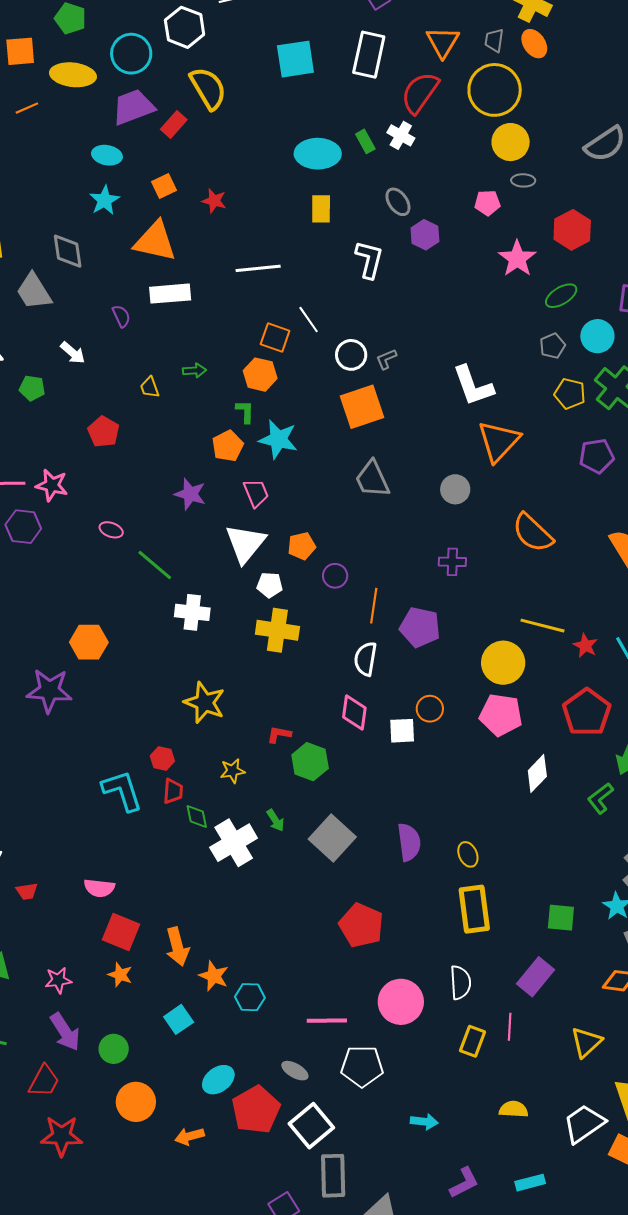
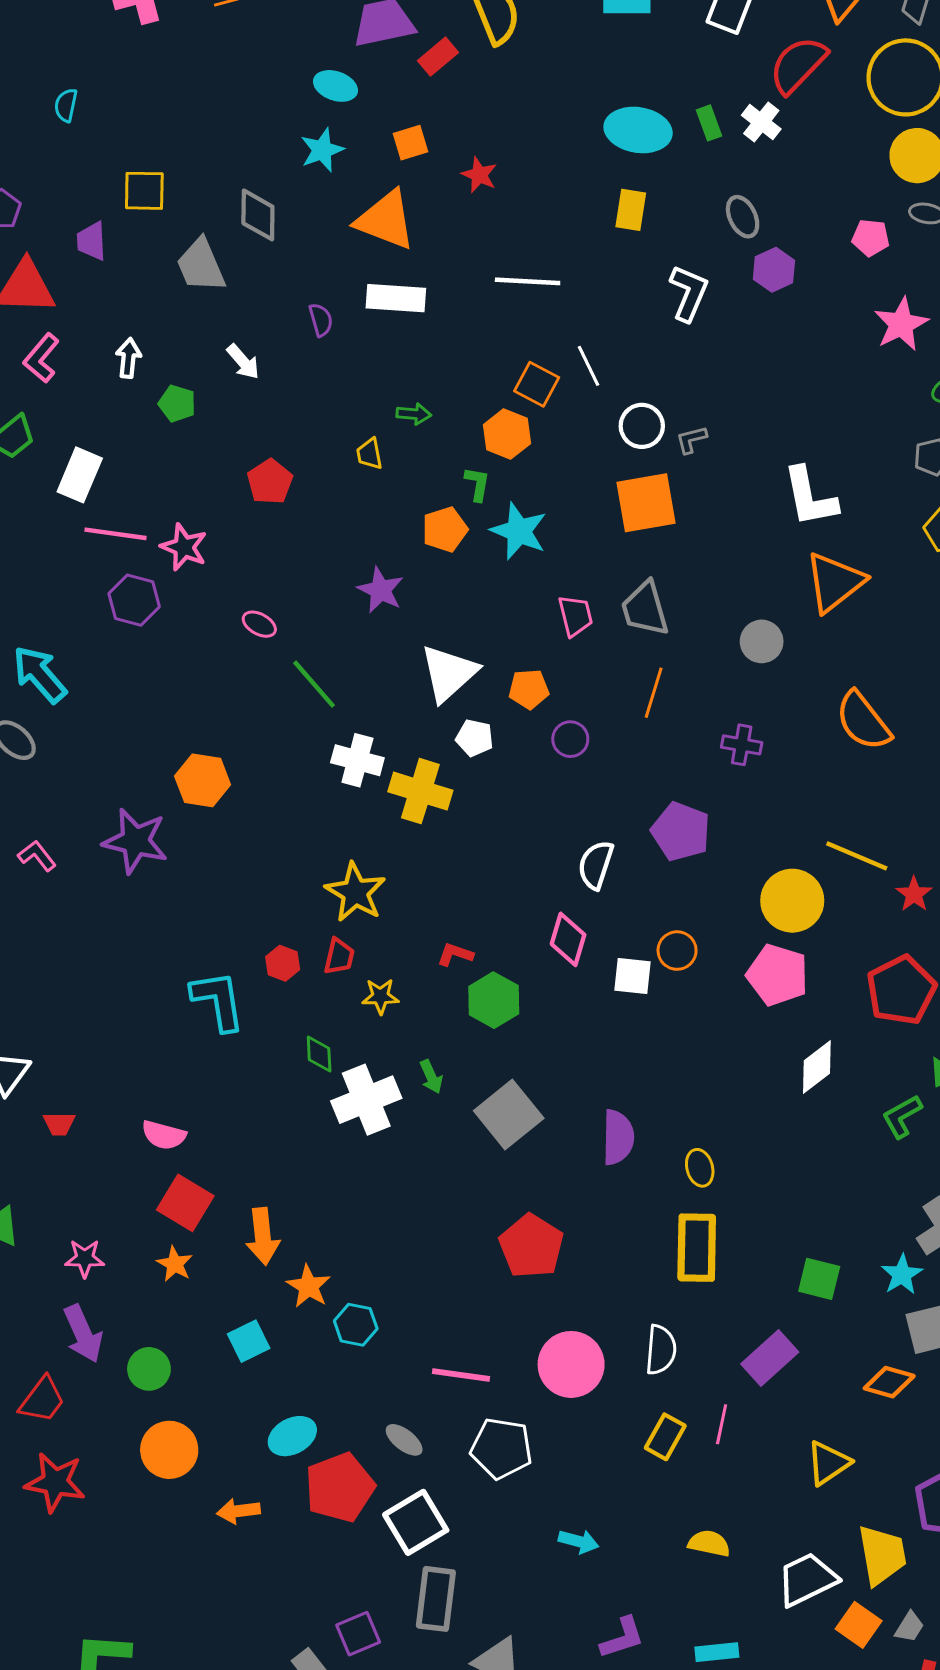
yellow trapezoid: (150, 387) -> (369, 454), moved
pink trapezoid: (256, 493) -> (575, 616), moved
orange line: (374, 606) -> (654, 693), moved
yellow cross: (277, 630) -> (420, 791), moved
red trapezoid: (173, 791) -> (339, 956), moved

